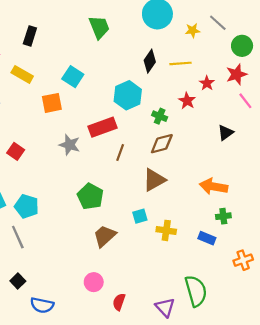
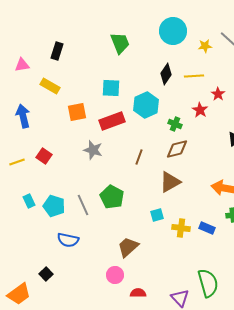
cyan square: (73, 77) -> (111, 88), moved, turned -30
red rectangle: (102, 127) -> (112, 121), moved
brown trapezoid: (105, 236) -> (128, 247), moved
gray line: (18, 237) -> (83, 205), moved
blue rectangle: (207, 238) -> (207, 228), moved
red semicircle: (119, 302) -> (138, 293), turned 70
blue semicircle: (42, 305) -> (68, 240), moved

